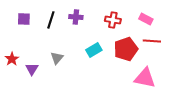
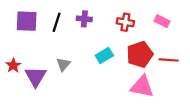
purple square: (24, 19) -> (27, 21), size x1.5
red line: (152, 41) -> (169, 60), moved
purple triangle: (32, 69) -> (36, 77), size x1.5
pink triangle: (145, 78) -> (142, 87), moved

